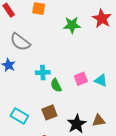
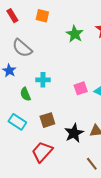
green star: (72, 25) -> (75, 34), turned 30
green semicircle: (56, 85) -> (25, 94), moved

